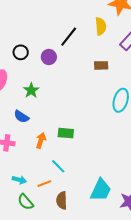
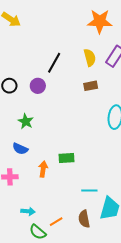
yellow semicircle: (101, 26) -> (90, 58), moved
cyan line: (58, 166) -> (89, 191), moved, turned -35
orange line: (44, 184) -> (56, 222), moved
brown semicircle: (62, 200) -> (84, 219), moved

